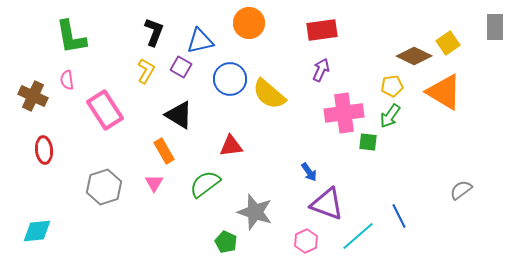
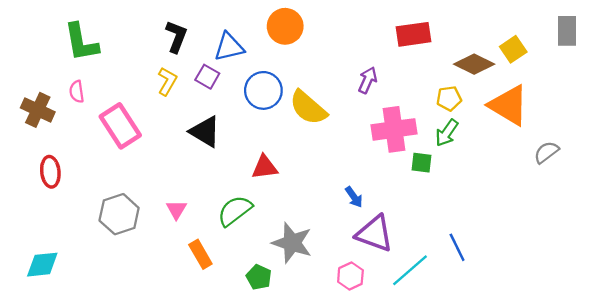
red rectangle: (322, 30) -> (413, 34), moved
orange rectangle: (164, 151) -> (200, 254), moved
gray semicircle: (461, 190) -> (546, 152), moved

